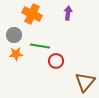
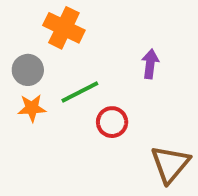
purple arrow: (68, 13) -> (150, 64), moved
green line: (40, 46) -> (80, 92), turned -36

